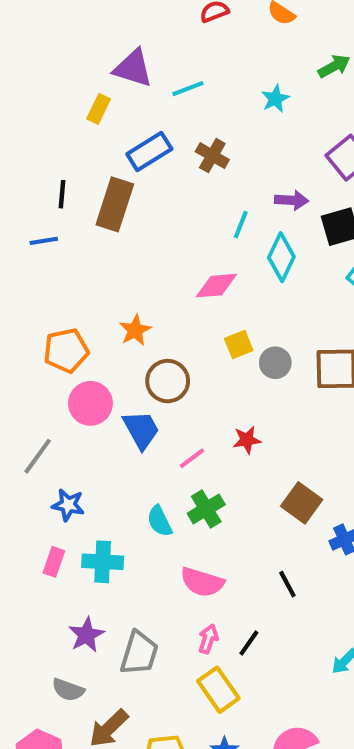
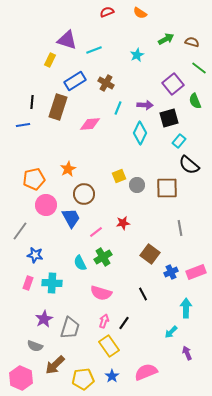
cyan line: (241, 225) -> (118, 108), moved
pink diamond: (216, 286) -> (90, 124), moved

